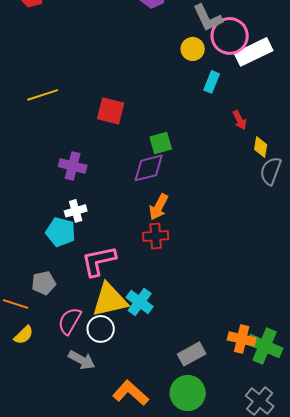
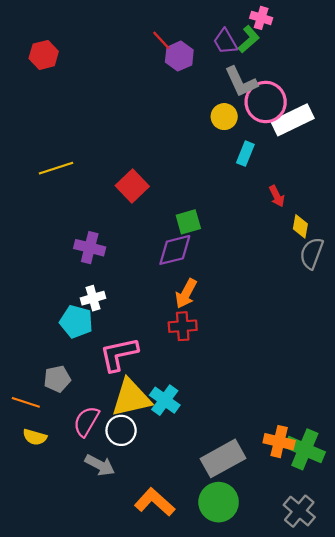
red square: (111, 111) -> (132, 186), turned 32
yellow semicircle: (24, 335) -> (35, 437), turned 60
gray rectangle: (192, 354) -> (223, 458), size x1.4

